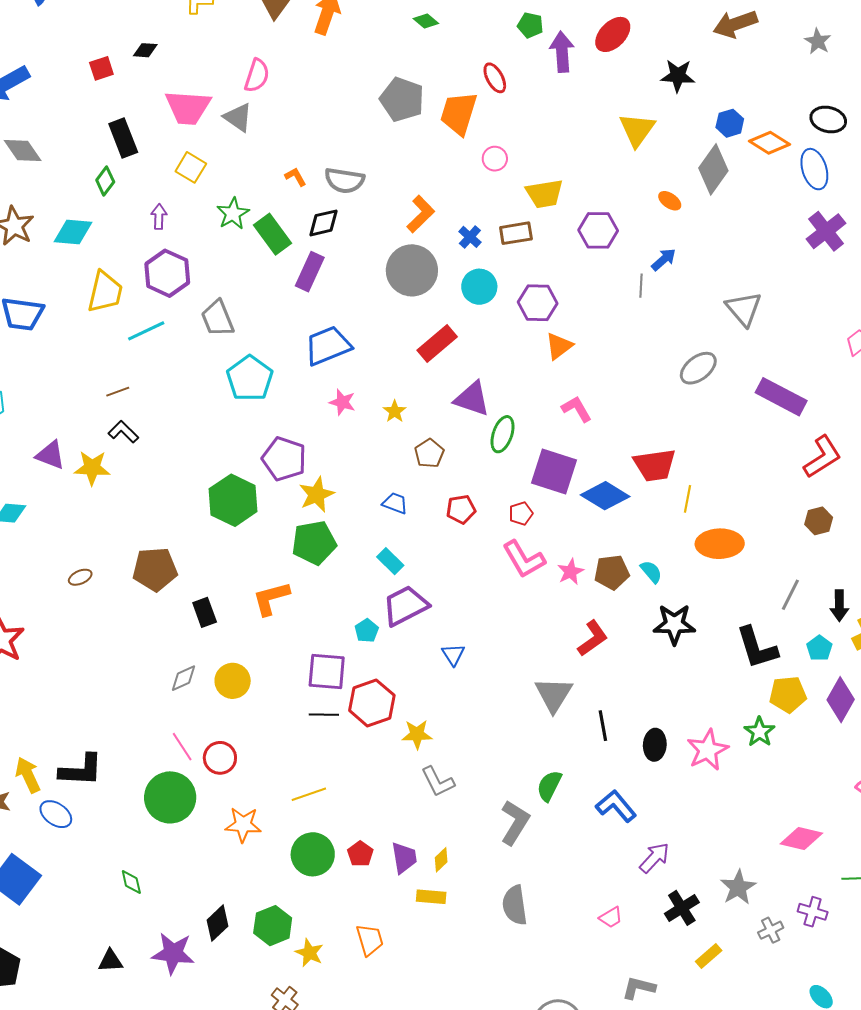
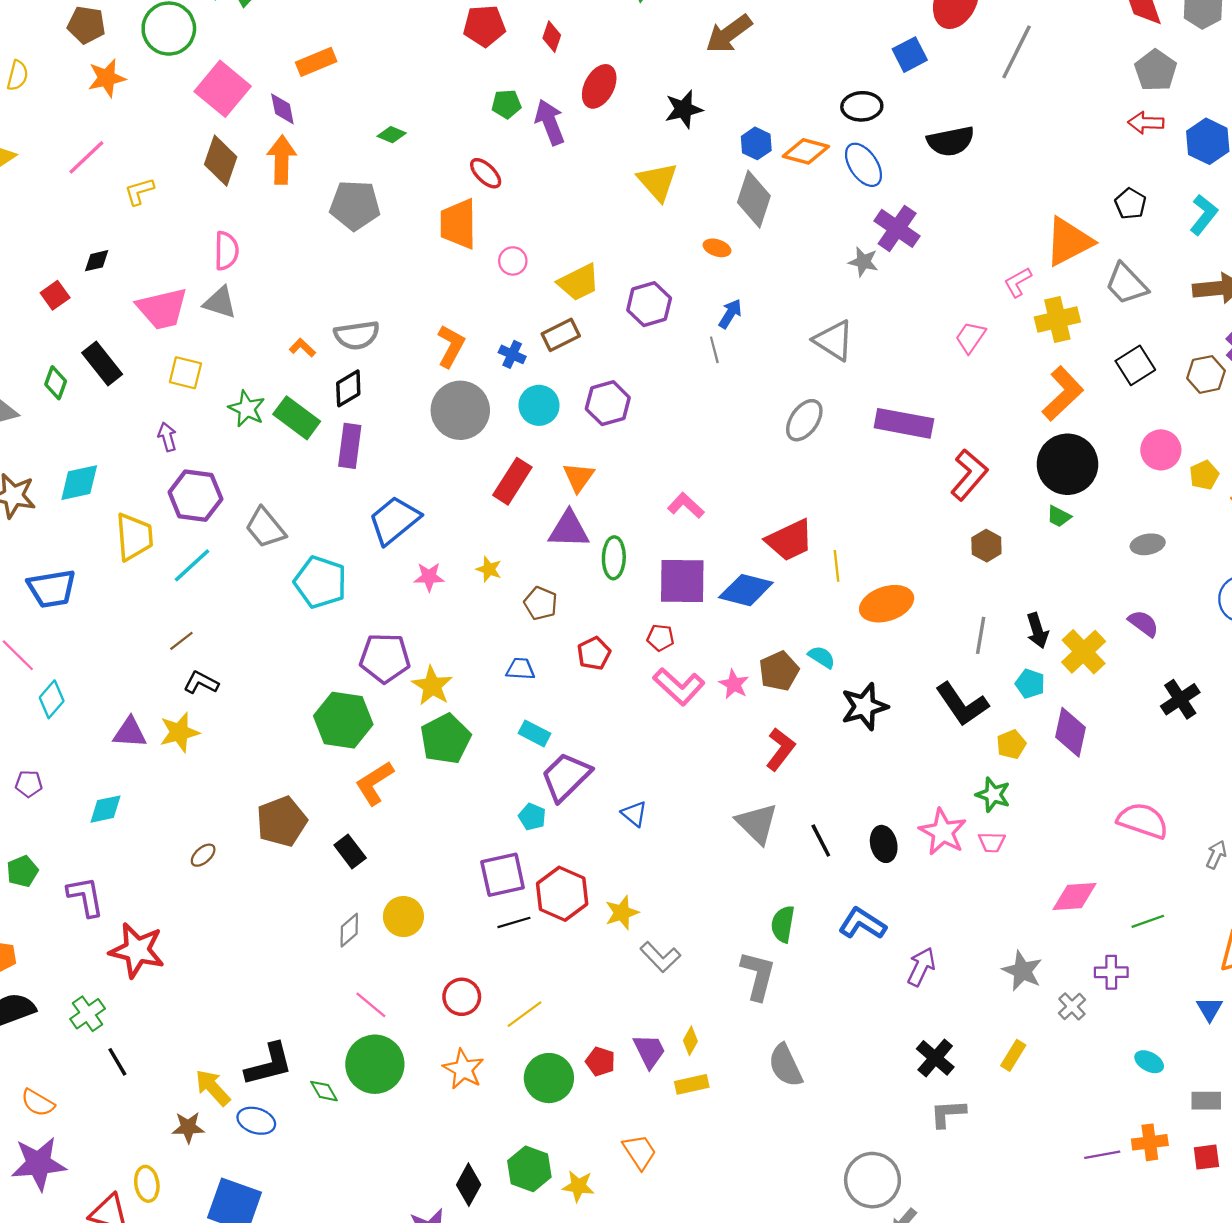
gray star: (818, 41) -> (863, 262), moved
gray pentagon: (402, 99) -> (355, 205), moved
green diamond: (105, 181) -> (56, 383), moved
orange triangle: (559, 346) -> (579, 477), moved
red pentagon: (521, 513) -> (660, 638), turned -30
orange L-shape: (271, 598) -> (374, 783), moved
yellow pentagon: (788, 694) -> (1011, 744), size x0.7
red circle: (220, 758) -> (462, 997), moved
orange star: (243, 825) -> (463, 1069), turned -30
green diamond: (131, 882) -> (324, 1091), moved
black cross: (682, 908) -> (935, 1058), moved
pink trapezoid: (611, 917) -> (992, 842), moved, turned 50

